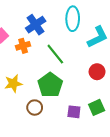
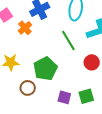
orange cross: (23, 46) -> (25, 28), turned -32
green line: (55, 54) -> (68, 41), moved

